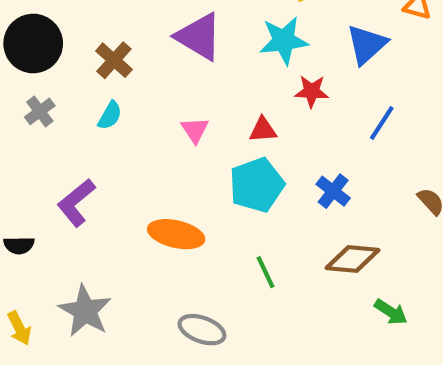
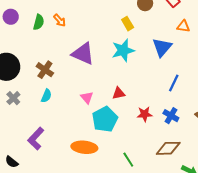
red star: (312, 91) -> (145, 114), moved
cyan pentagon: (257, 185) -> (105, 119), moved
blue cross: (333, 191) -> (171, 116), moved
black semicircle: (19, 245) -> (12, 162), turned 48

